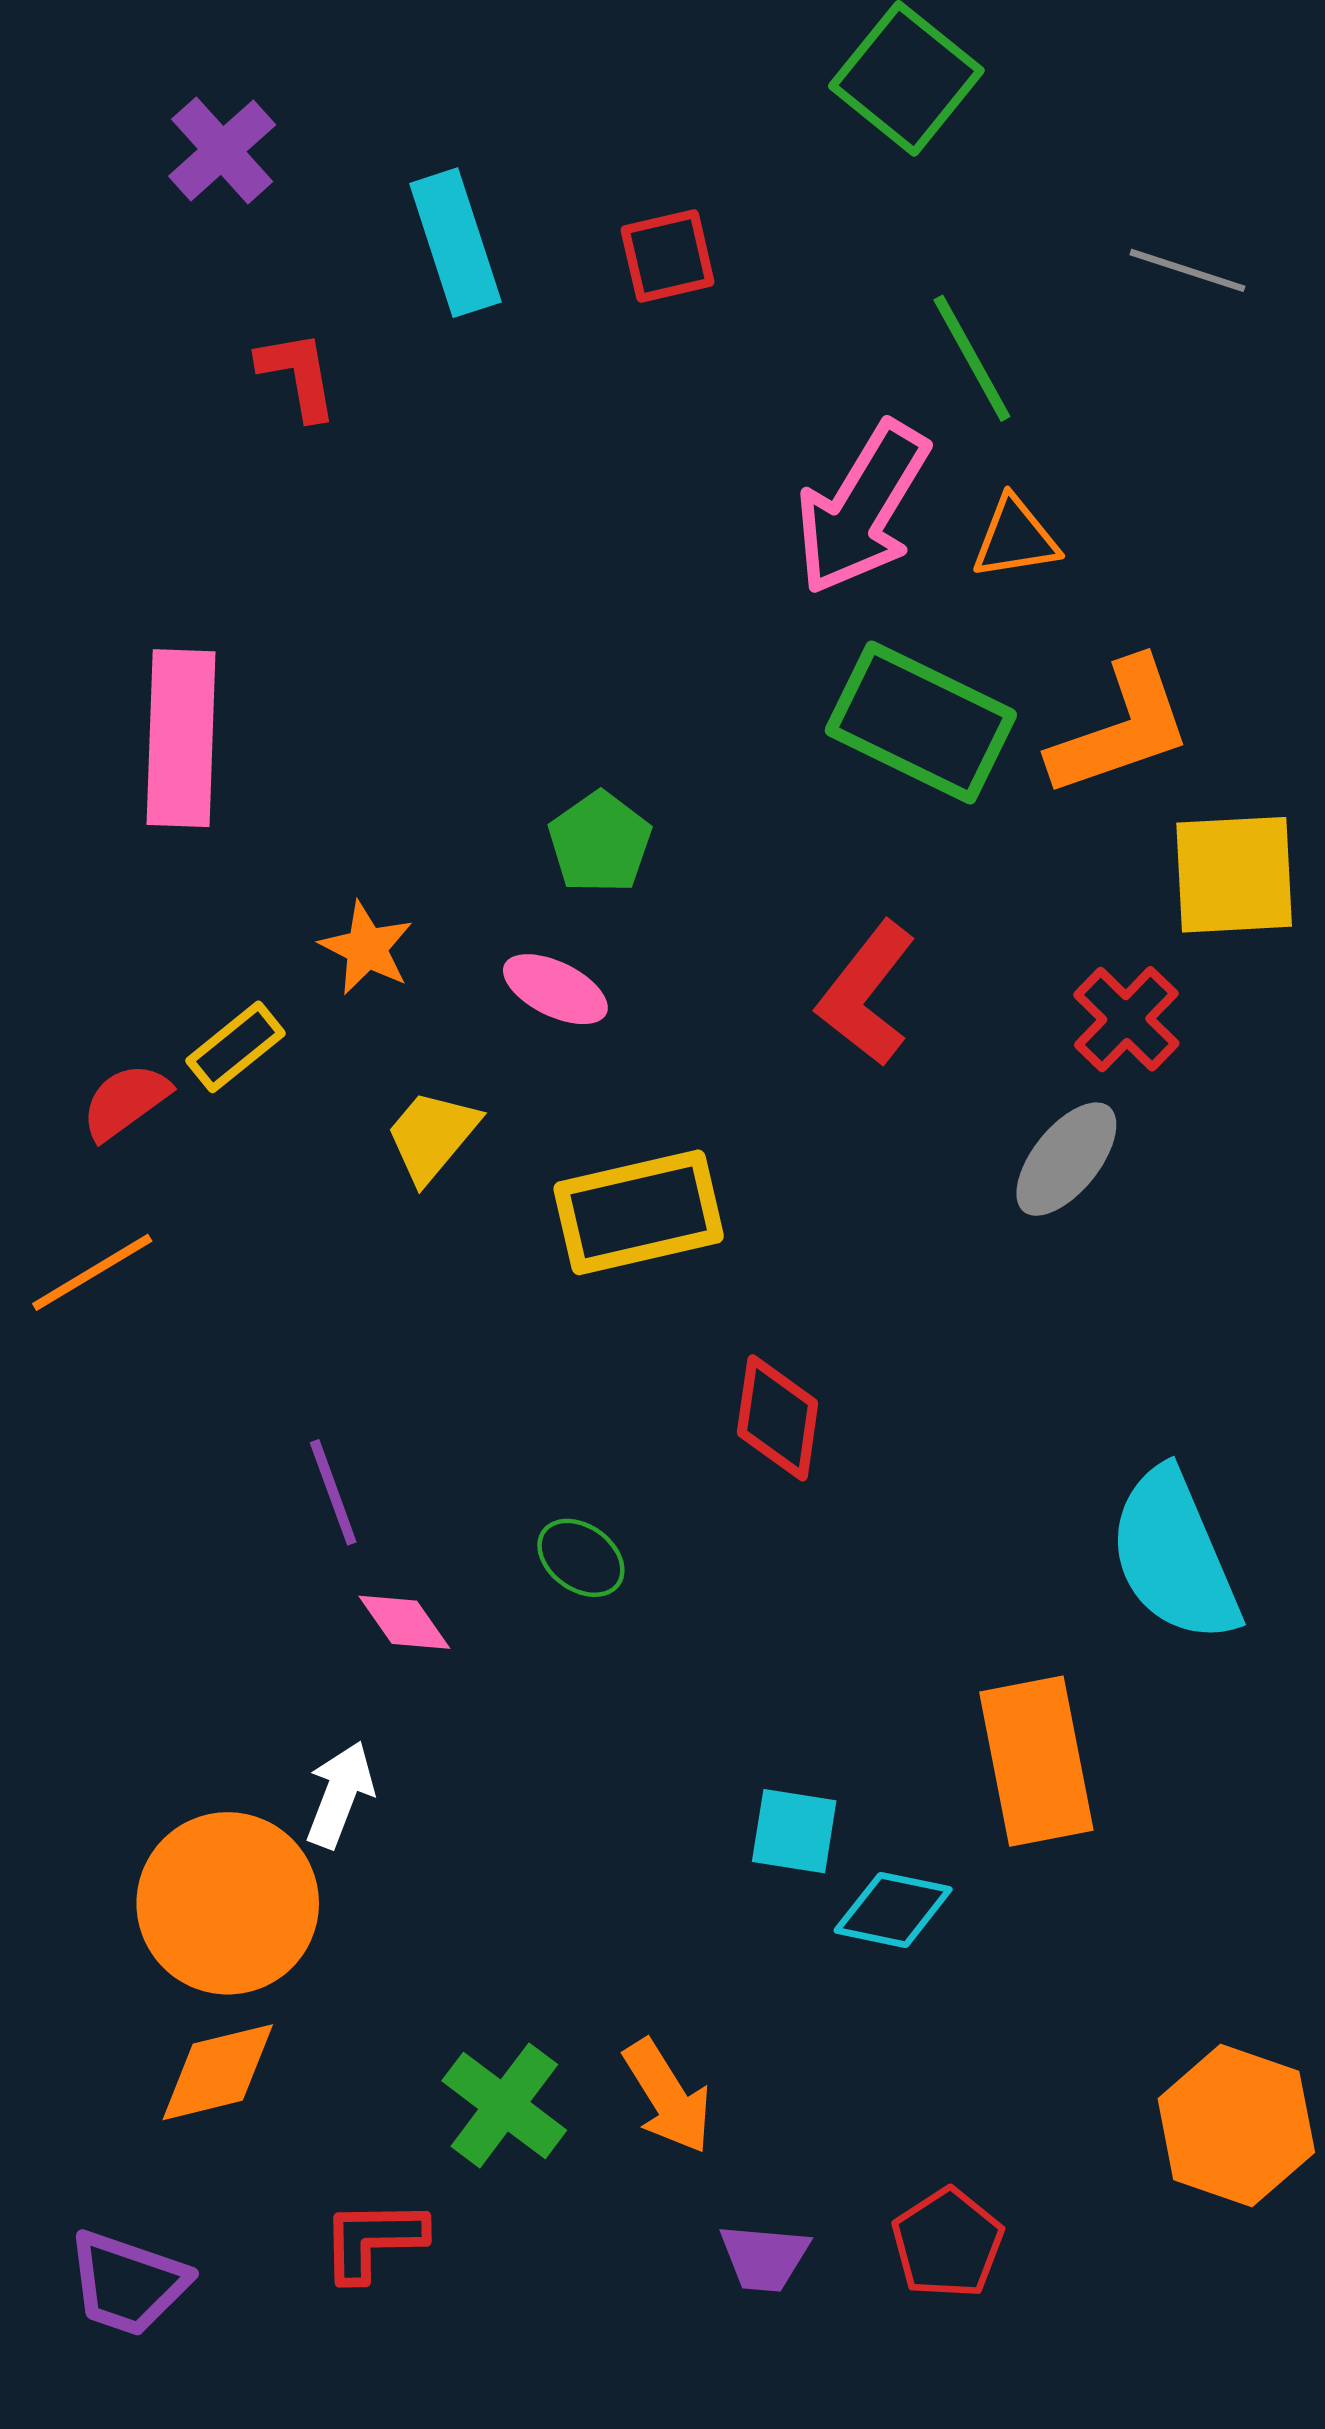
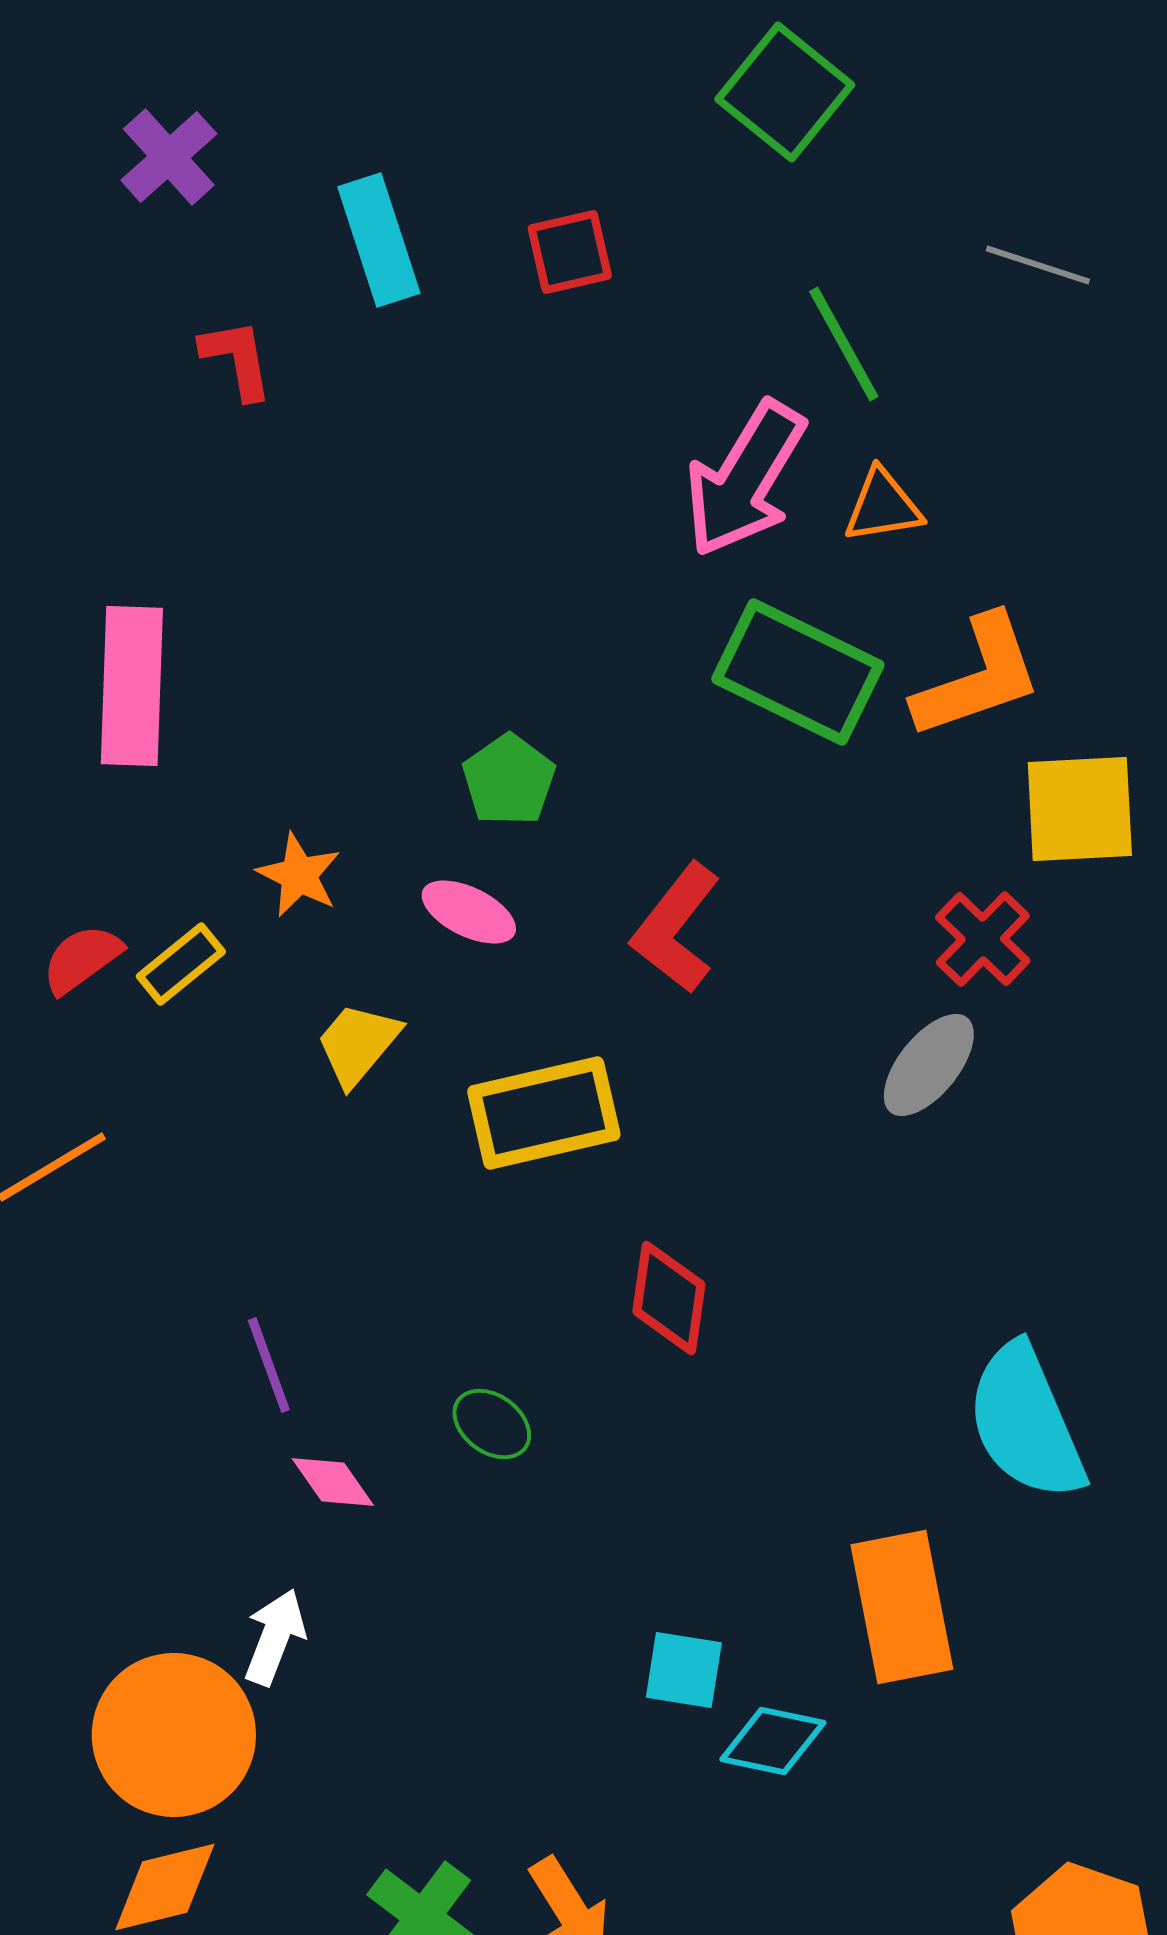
red L-shape: (866, 994) -> (676, 928), moved
red semicircle: (126, 1101) -> (82, 959), moved

